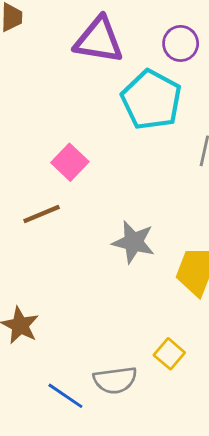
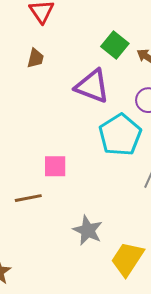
pink square: (70, 162) -> (55, 166), turned 35

